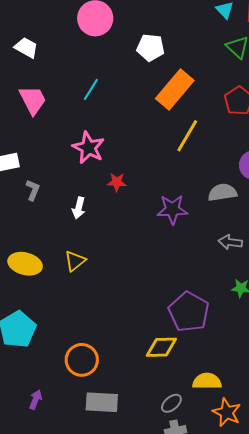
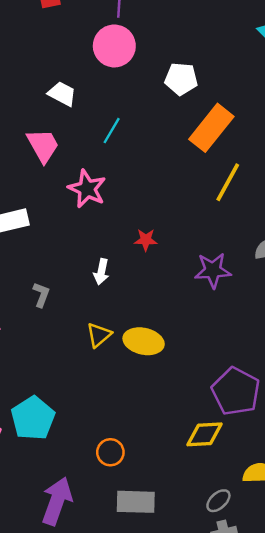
white trapezoid: (26, 48) -> (62, 94), moved
pink star: (88, 148) -> (87, 189), moved
gray L-shape: (33, 190) -> (41, 295), moved
yellow ellipse: (25, 264) -> (144, 341), moved
orange circle: (82, 360) -> (110, 452), size x0.7
purple arrow: (36, 400) -> (57, 501), size x2.0

